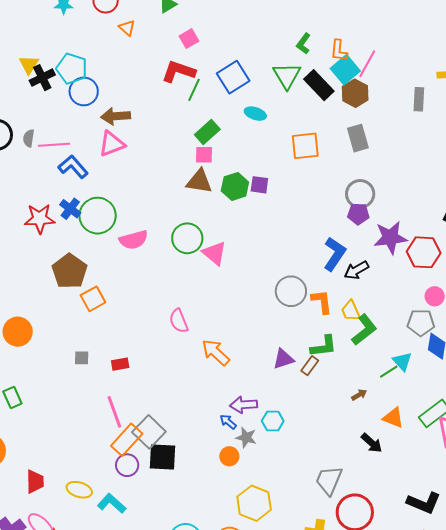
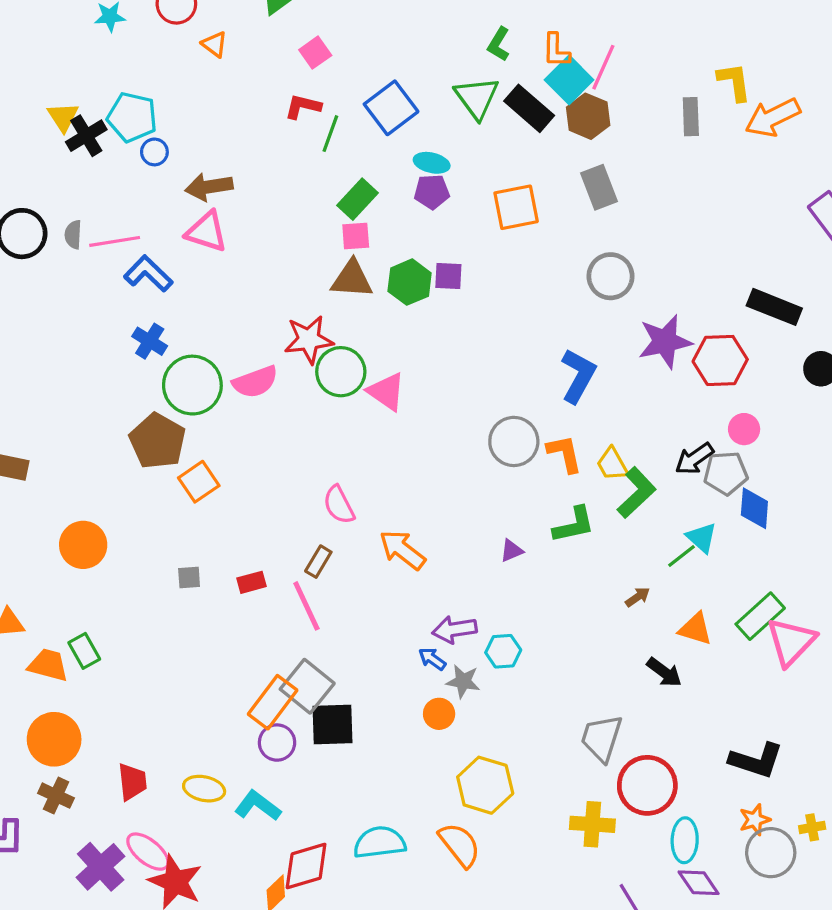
red L-shape: (178, 71) -> (303, 107), size x0.7
blue circle: (84, 91) -> (154, 152), size x0.6
pink triangle: (112, 144) -> (207, 232), turned 44
purple pentagon: (358, 214) -> (432, 192), moved
green circle: (98, 216) -> (192, 385), moved
red star: (40, 219) -> (309, 340), moved
black arrow: (356, 270) -> (694, 459), moved
purple triangle: (283, 359) -> (512, 551), size x0.7
brown rectangle: (310, 366) -> (318, 562), moved
pink line: (114, 412) -> (306, 606), moved

